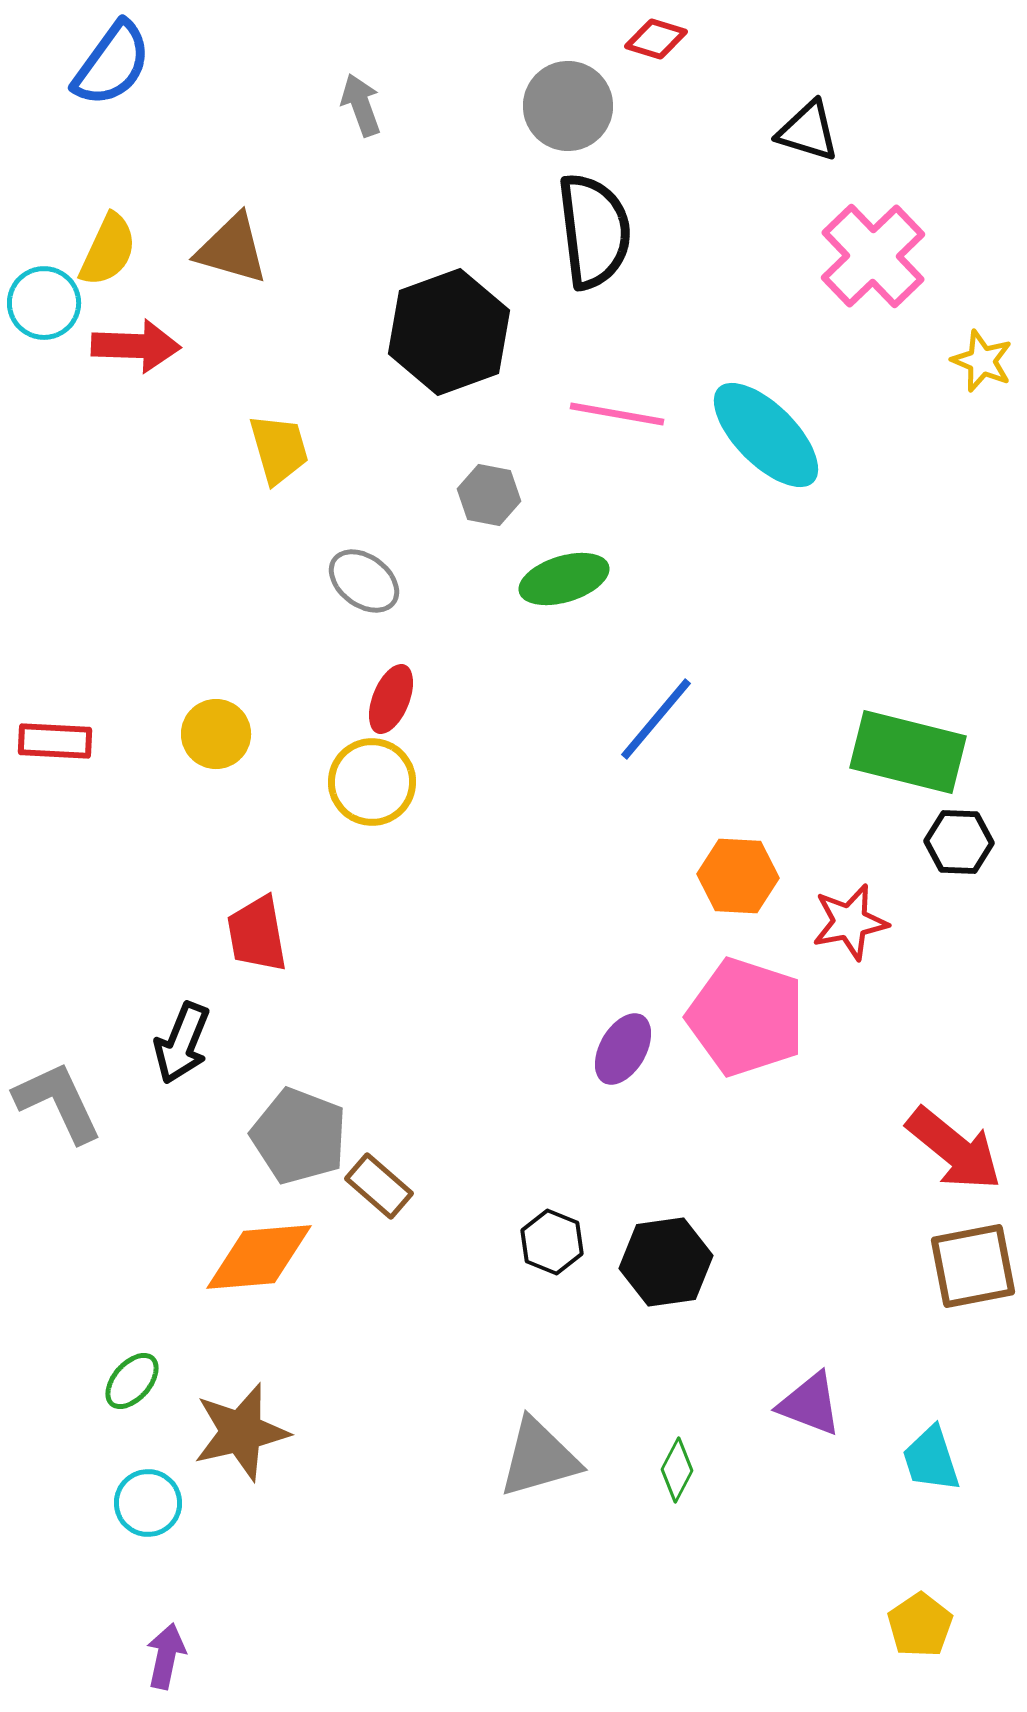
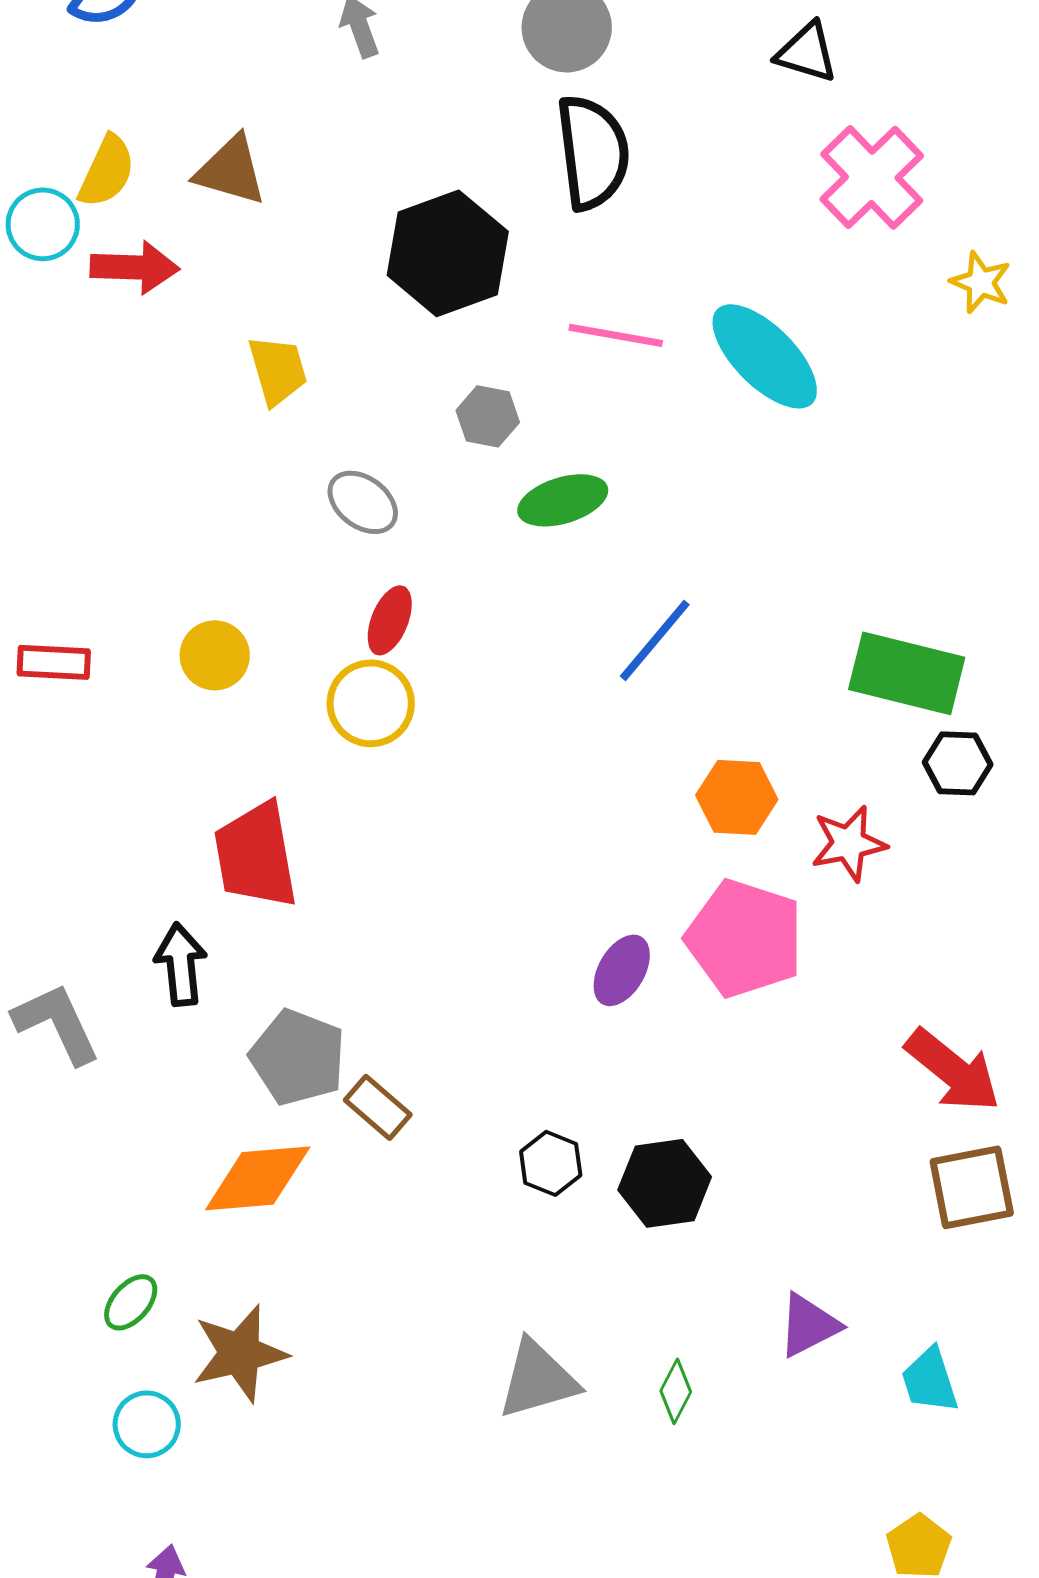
red trapezoid: (257, 934) -> (256, 855), size x1.4
black arrow: (182, 1043) -> (181, 964), turned 152
purple triangle: (810, 1404) -> (809, 1325), turned -48

